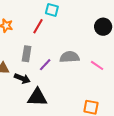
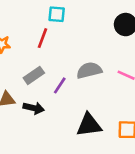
gray rectangle: (27, 54) -> (34, 75), turned 56
black triangle: (37, 97) -> (89, 125), moved

